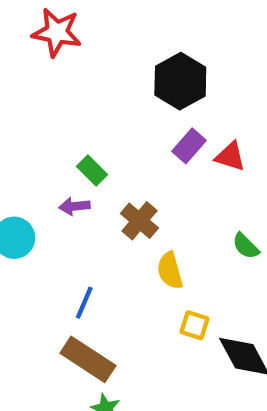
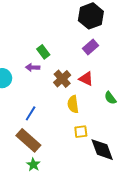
red triangle: (230, 157) -> (86, 79), moved
yellow square: (194, 325) -> (81, 132), turned -32

